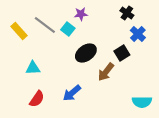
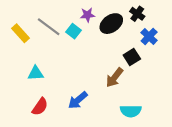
black ellipse: (86, 53) -> (111, 24), moved
cyan semicircle: (142, 102) -> (131, 111), moved

